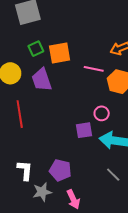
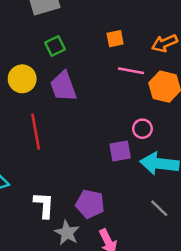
orange square: (60, 53) -> (115, 39), moved, size x0.6
gray star: (42, 192) -> (67, 233), turned -30

